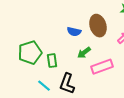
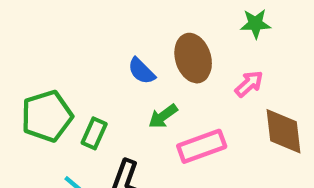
blue semicircle: (74, 32) -> (141, 71), turned 32
green rectangle: (52, 61) -> (94, 133), turned 32

